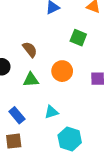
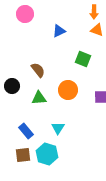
cyan triangle: (51, 112) -> (58, 128), turned -40
cyan hexagon: (70, 139) -> (47, 154), moved

